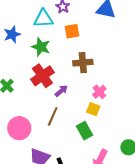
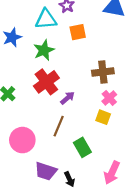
green star: (41, 47) -> (44, 50), turned 30
brown cross: (83, 63) -> (103, 72), moved
green rectangle: (84, 131) -> (82, 147), moved

